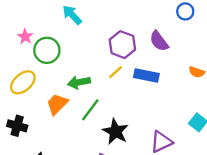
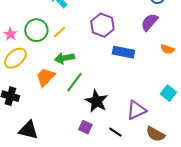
pink star: (25, 37) -> (10, 34), moved
purple semicircle: (159, 41) -> (149, 22), moved, turned 78
yellow line: (115, 72) -> (59, 32), moved

